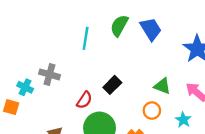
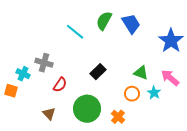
cyan line: (86, 38) -> (75, 32), turned -60
red semicircle: (84, 100) -> (60, 85), moved
cyan star: (183, 120) -> (154, 93), moved

